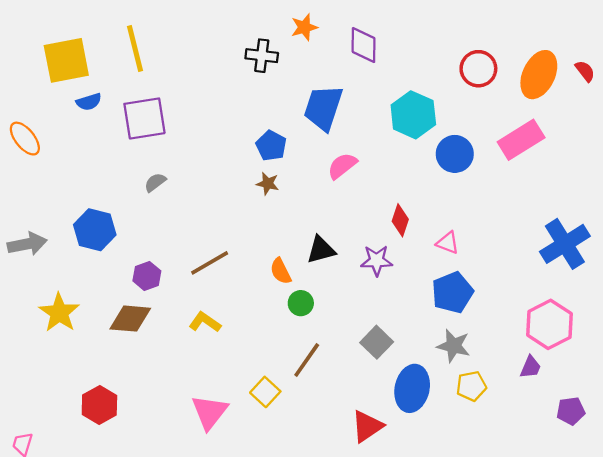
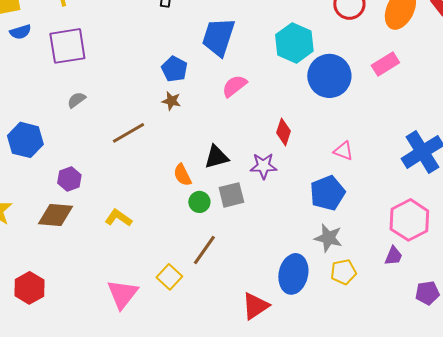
pink rectangle: (521, 140) -> (385, 64), size x0.7
blue circle: (455, 154) -> (329, 76), size x1.4
pink triangle: (448, 243) -> (343, 151), moved
brown line: (210, 263) -> (128, 133), moved
gray square: (377, 342) -> (231, 195), moved, turned 32

